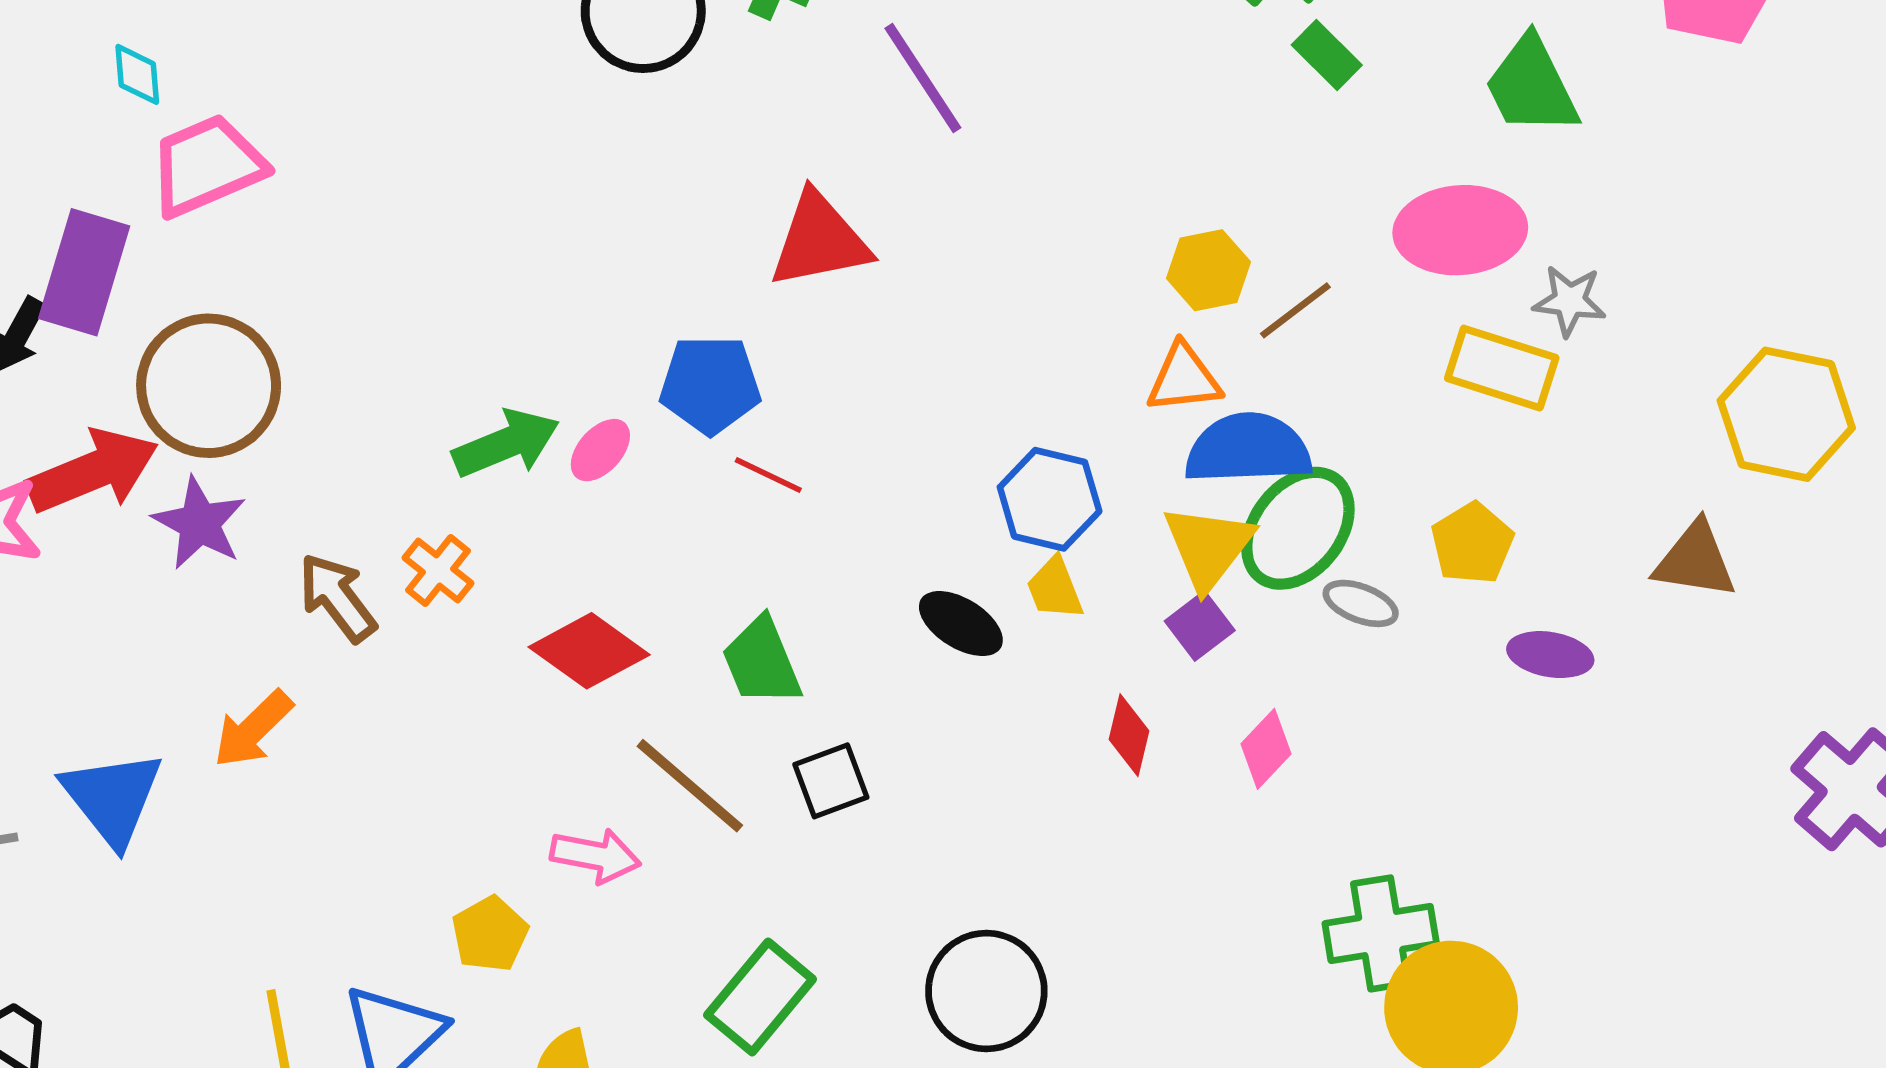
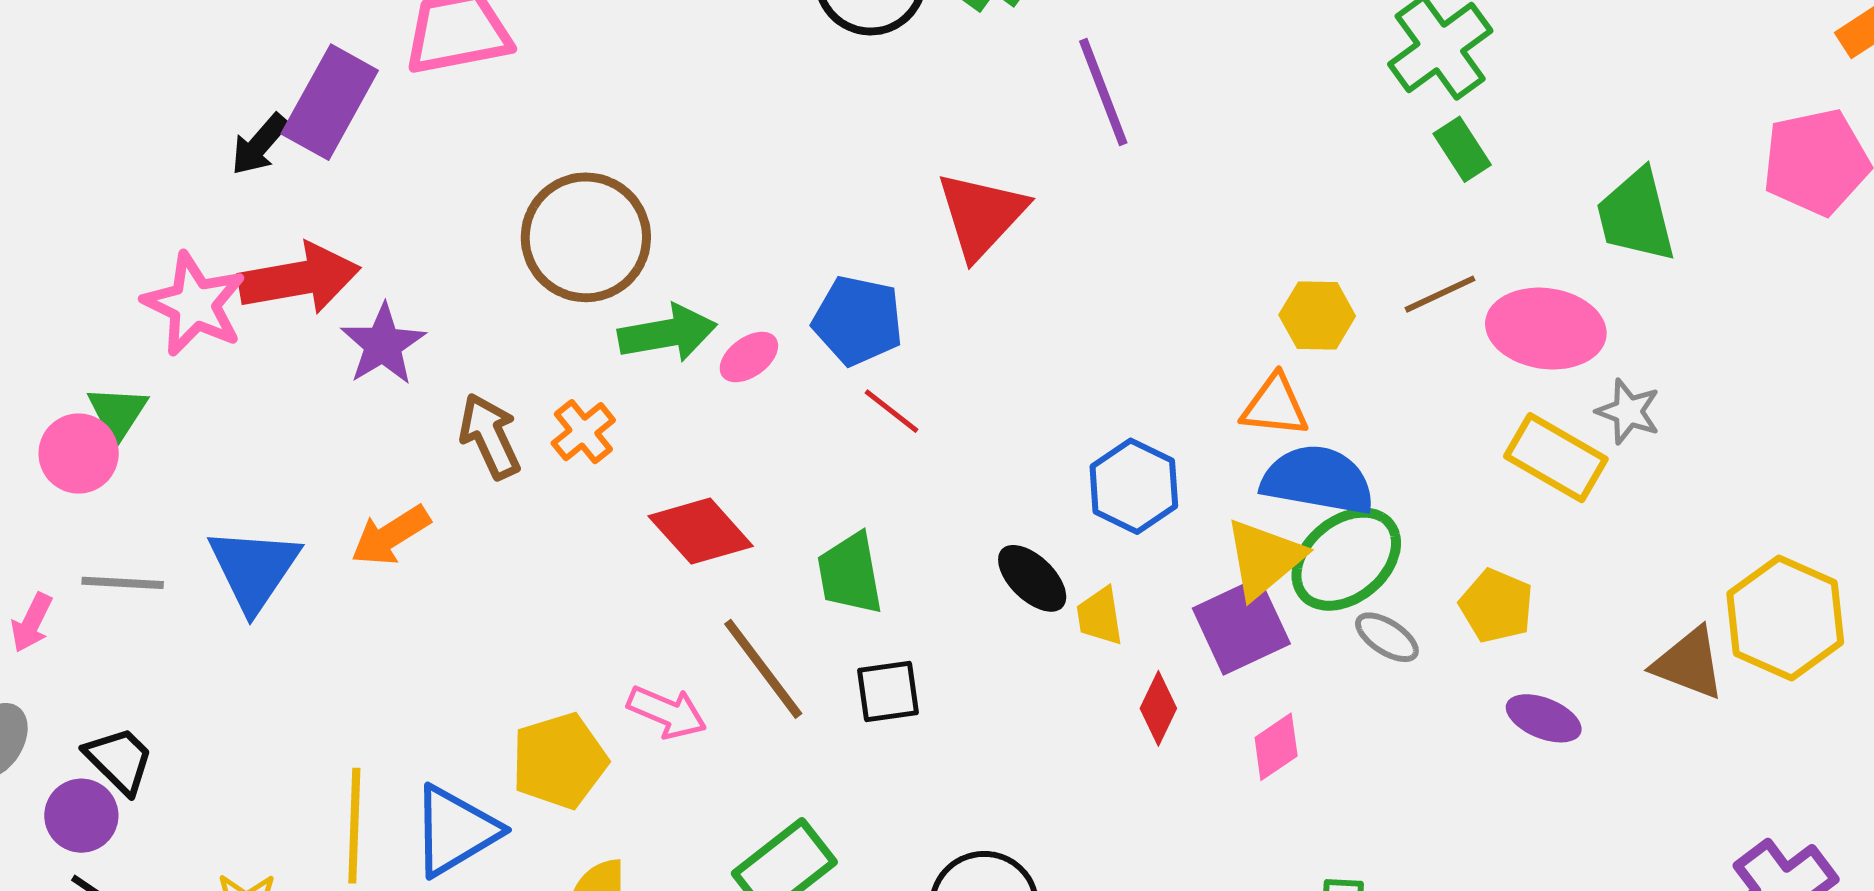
red triangle: (819, 240) -> (981, 215), turned -48
brown line: (1295, 310) -> (1440, 294), moved
brown circle: (209, 386) -> (586, 237), moved
yellow hexagon: (1786, 414) -> (1785, 618), moved
yellow pentagon: (1472, 543) -> (1496, 606), turned -30
yellow trapezoid: (1055, 588) -> (1100, 616), moved
purple square: (1200, 626) -> (1241, 626), size x1.6
yellow pentagon: (490, 934) -> (559, 761), size x1.4

